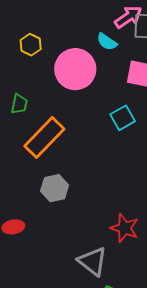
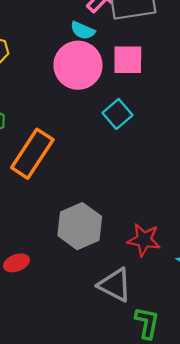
pink circle: (75, 69) -> (78, 65), moved
gray hexagon: (55, 188) -> (80, 226), moved, size x1.4

